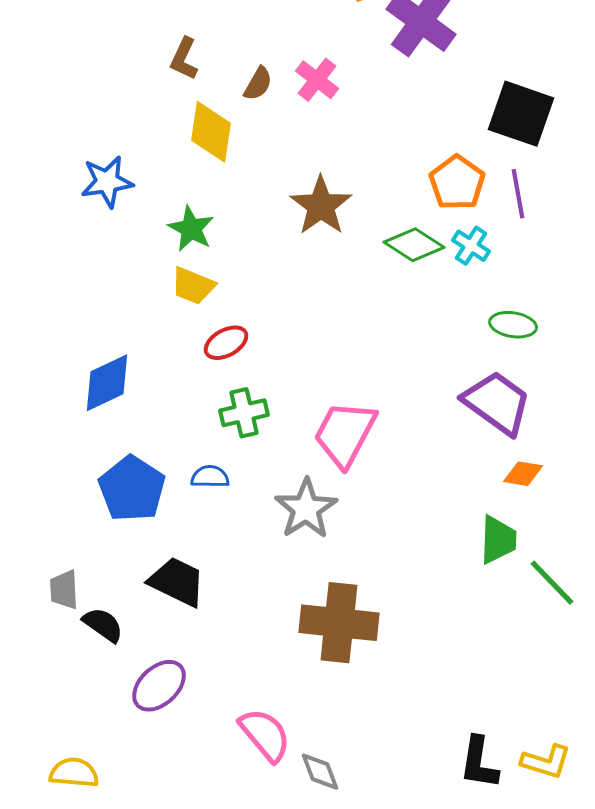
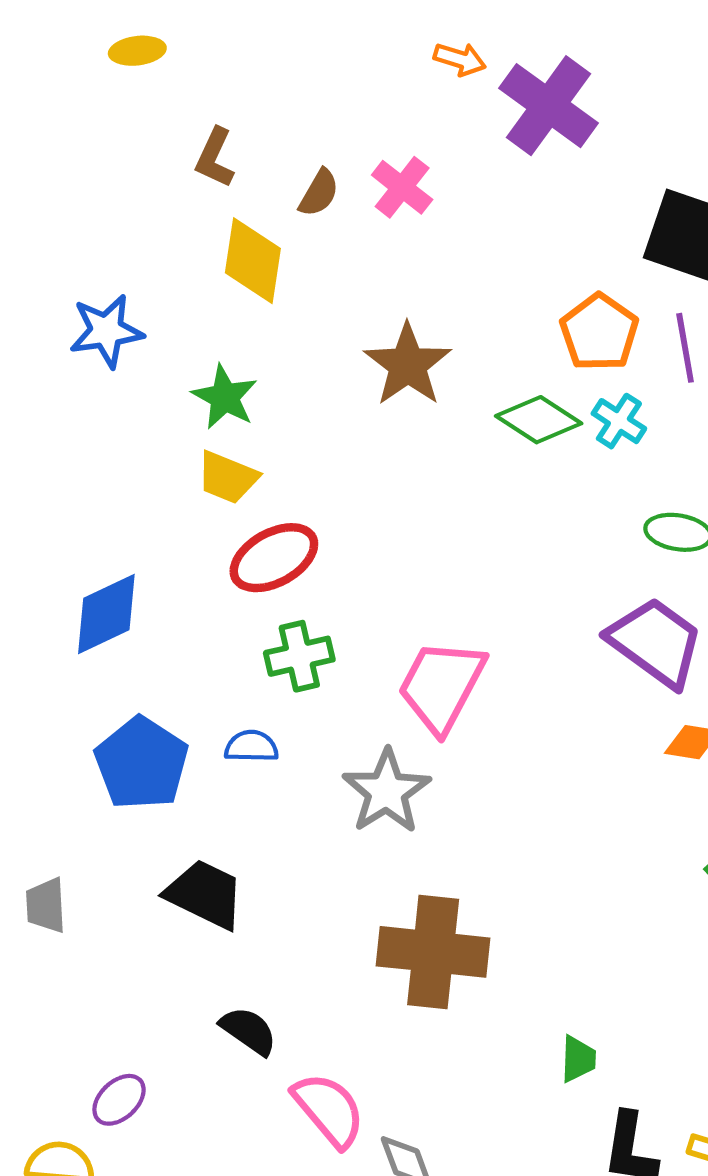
red ellipse: (226, 343) -> (274, 558), size x1.4
green trapezoid: (498, 540) -> (578, 1059), moved, size x0.7
black semicircle: (103, 625) -> (249, 1031), moved
purple ellipse: (159, 686) -> (119, 1100), moved, size x0.7

